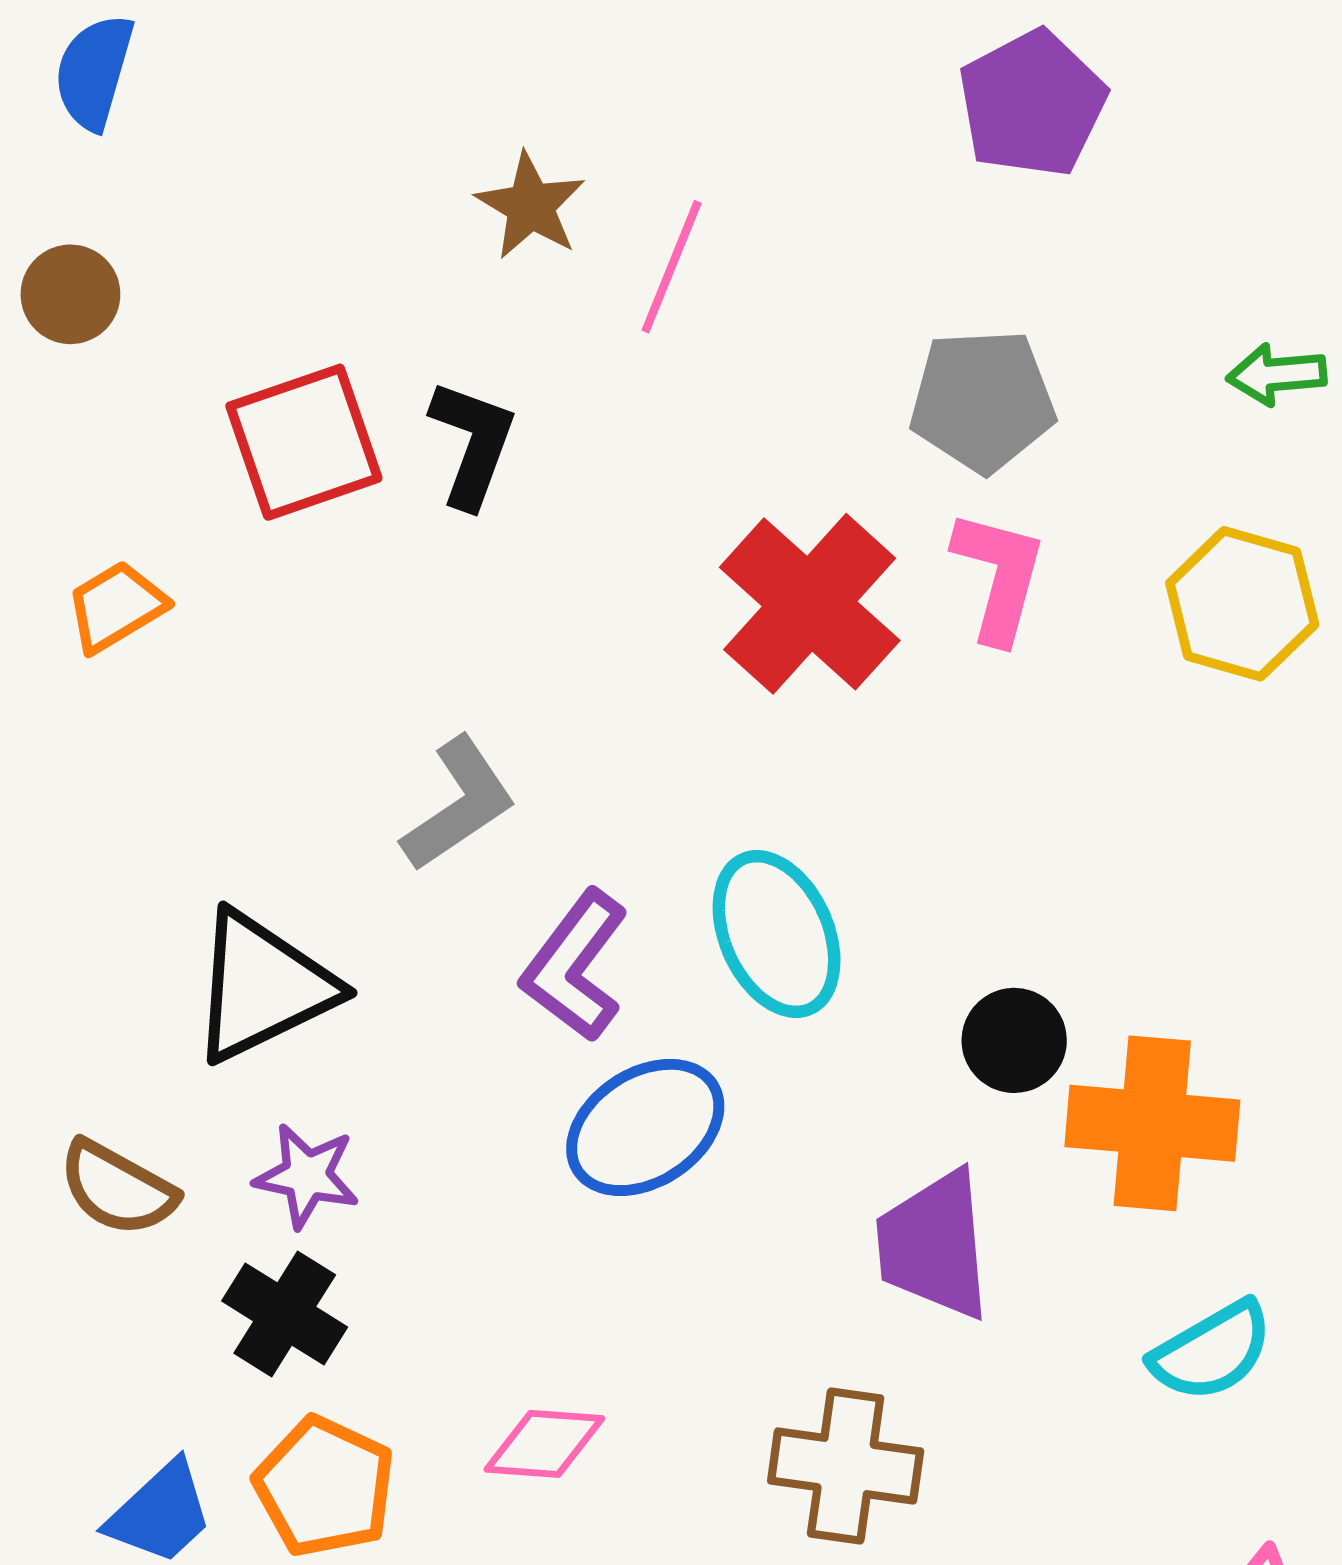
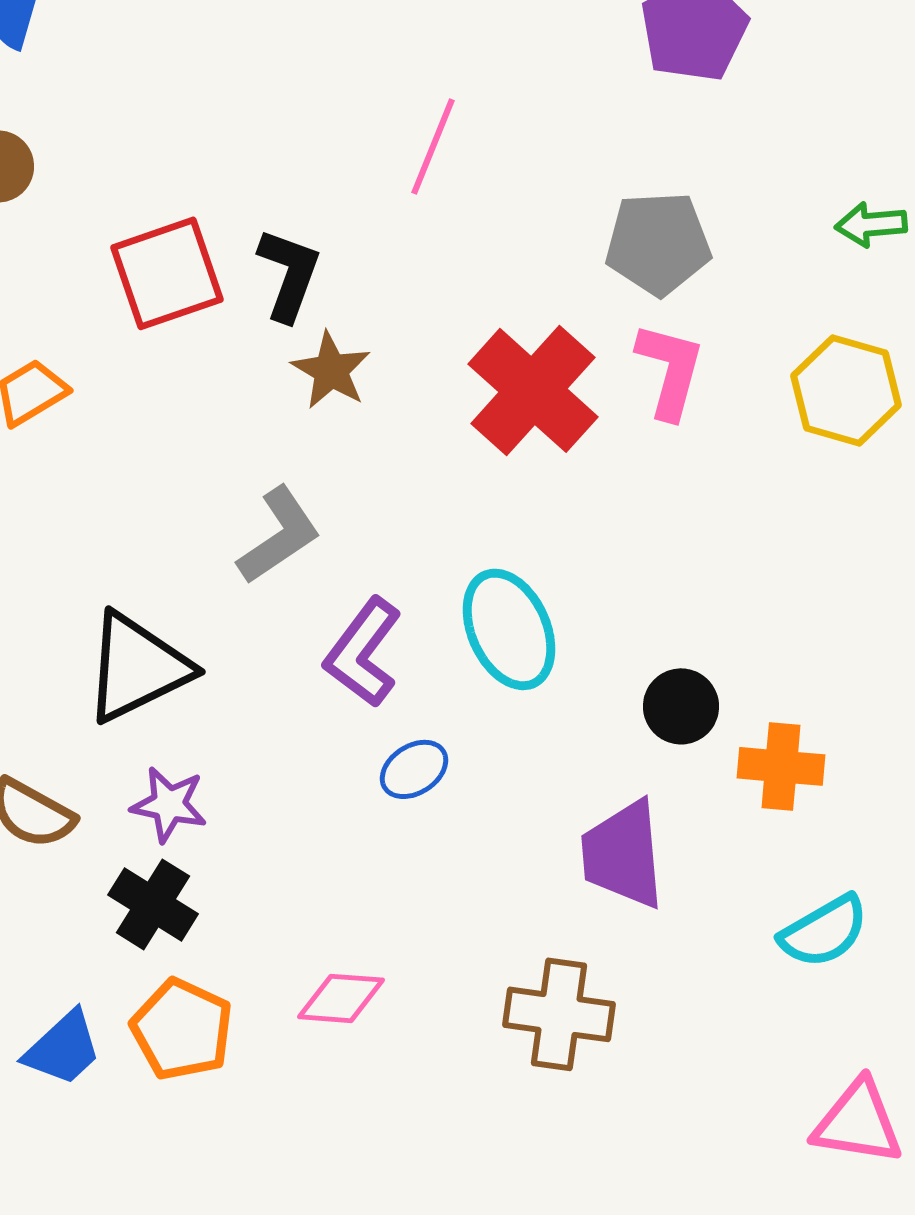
brown star: (531, 206) -> (331, 370), moved
orange cross: (1152, 1123) -> (781, 766), size x0.7
blue ellipse: (645, 1127) -> (414, 769), size x0.6

